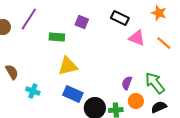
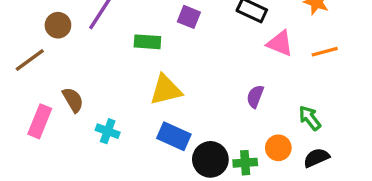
orange line: (164, 43) -> (325, 52), turned -56
purple semicircle: (127, 83) -> (255, 96), moved
green arrow: (155, 83) -> (310, 118), size x0.7

